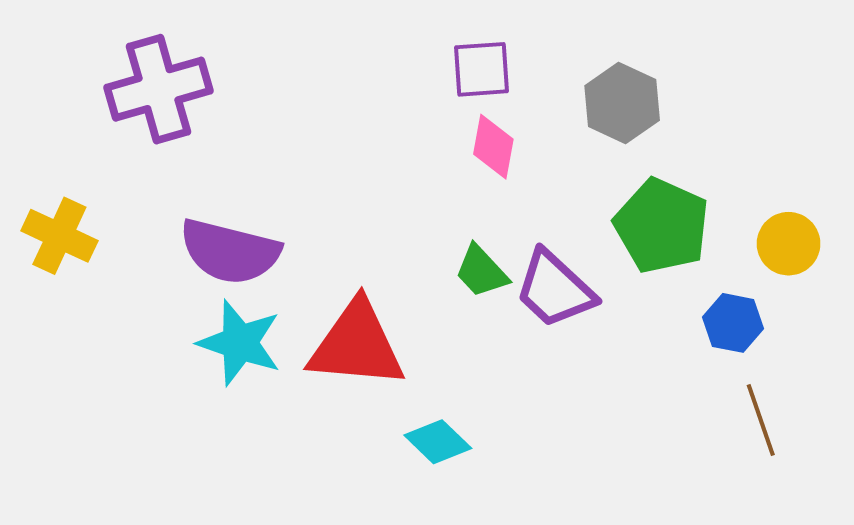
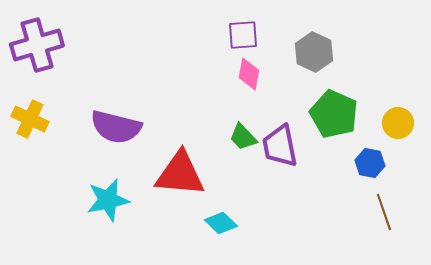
purple cross: (158, 89) -> (37, 45), moved
purple trapezoid: (555, 289) -> (280, 146), turned 36
cyan star: (240, 343) -> (108, 200), moved, turned -30

